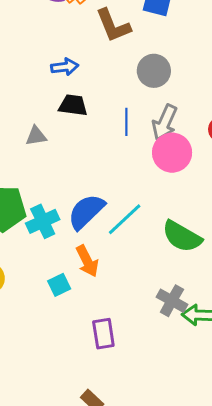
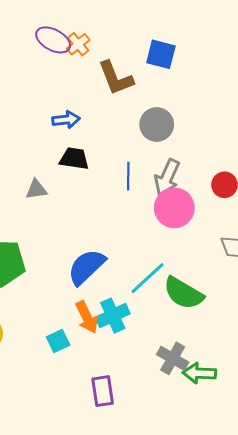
cyan line: (125, 219) -> (147, 278), moved
cyan cross: (43, 221) -> (113, 316), moved

